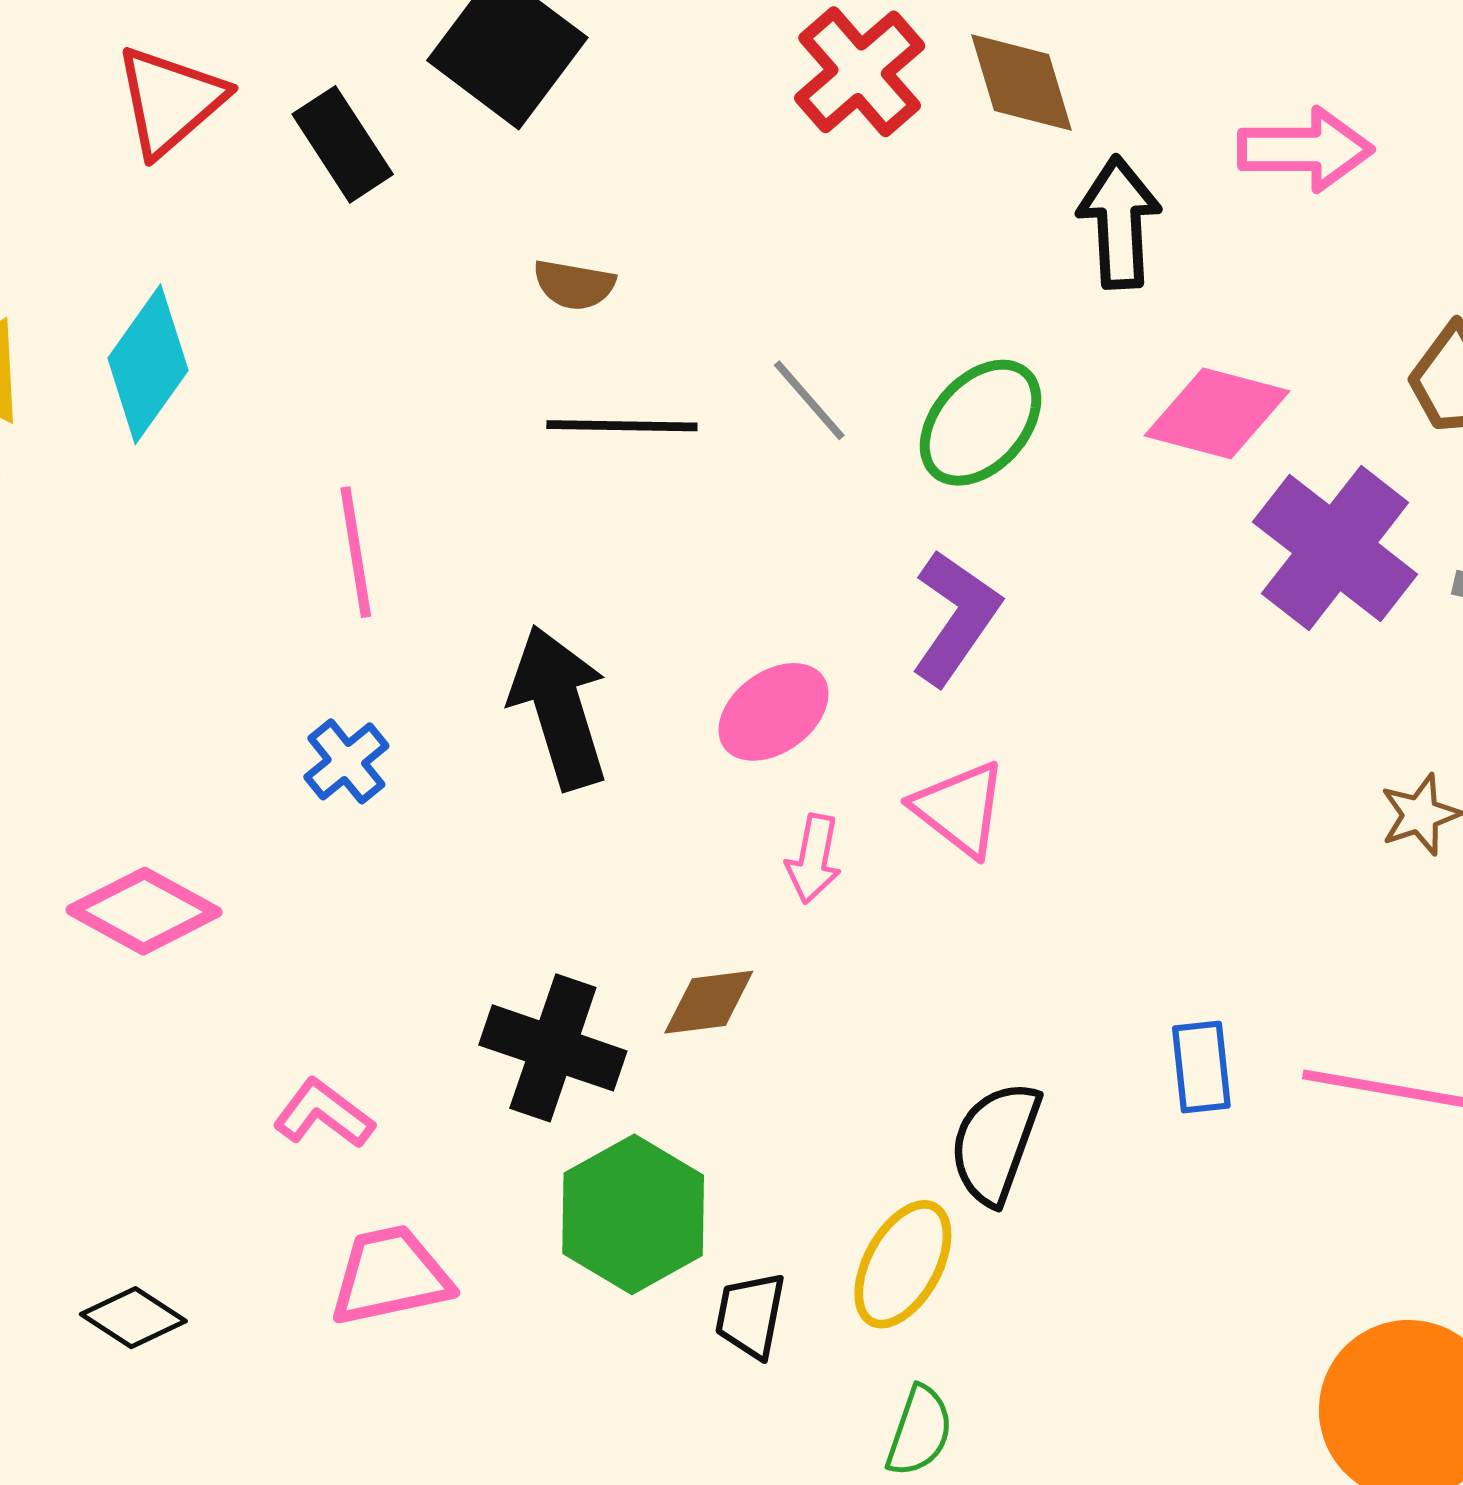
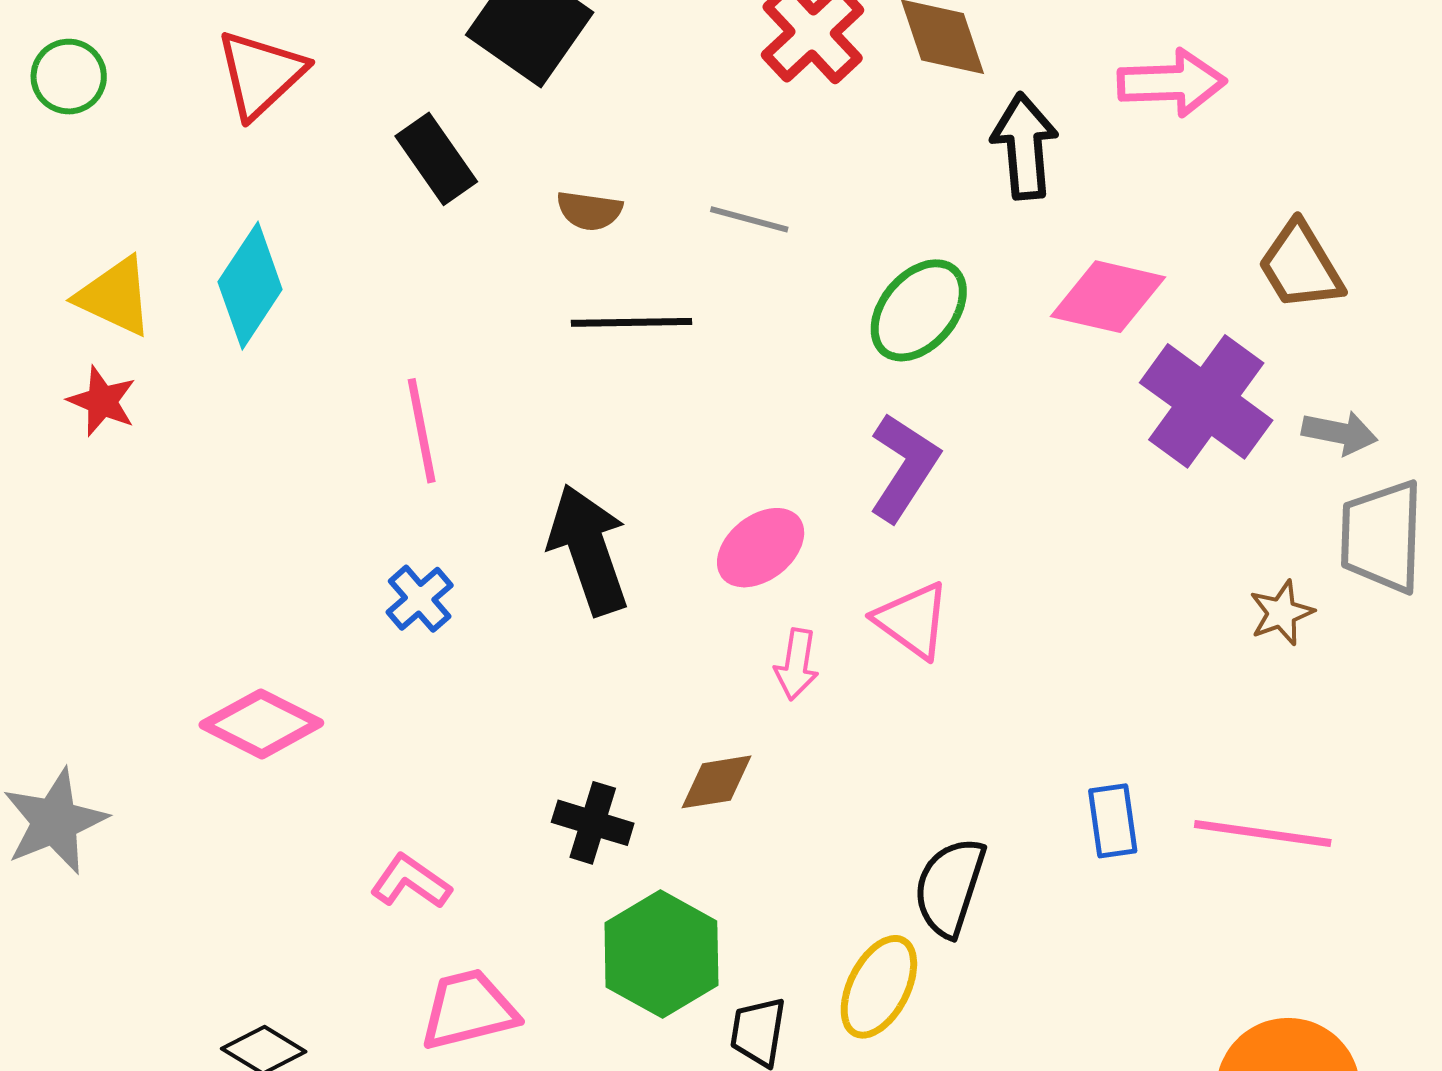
black rectangle: (343, 144) -> (436, 159), moved
gray line: (809, 400) -> (749, 219), moved, turned -32
black cross: (553, 1048) -> (593, 823), size x0.7

